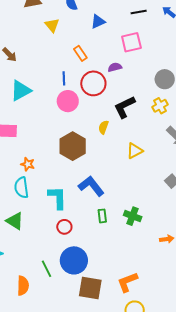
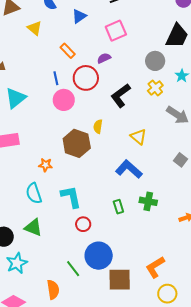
yellow semicircle: (103, 127) -> (98, 126), moved
yellow triangle: (135, 151) -> (138, 137), turned -42
orange star: (28, 164) -> (46, 165), moved
blue L-shape: (91, 186) -> (129, 169), moved

